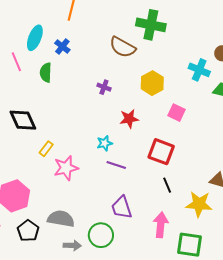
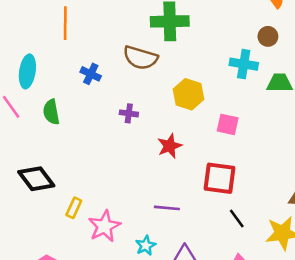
blue cross: (62, 46) -> (91, 74), moved
cyan star: (105, 143) -> (146, 246), moved

